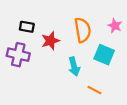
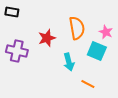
pink star: (115, 26) -> (106, 32), moved
black rectangle: (27, 27) -> (12, 12), moved

